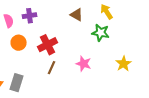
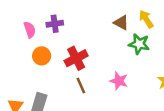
brown triangle: (77, 15) -> (121, 23), moved
brown line: (52, 68) -> (81, 86), turned -48

